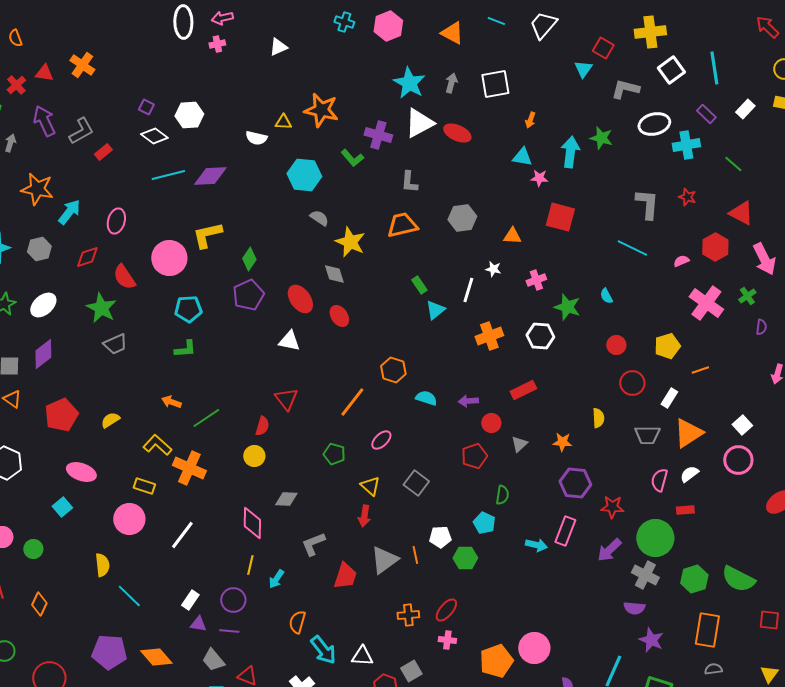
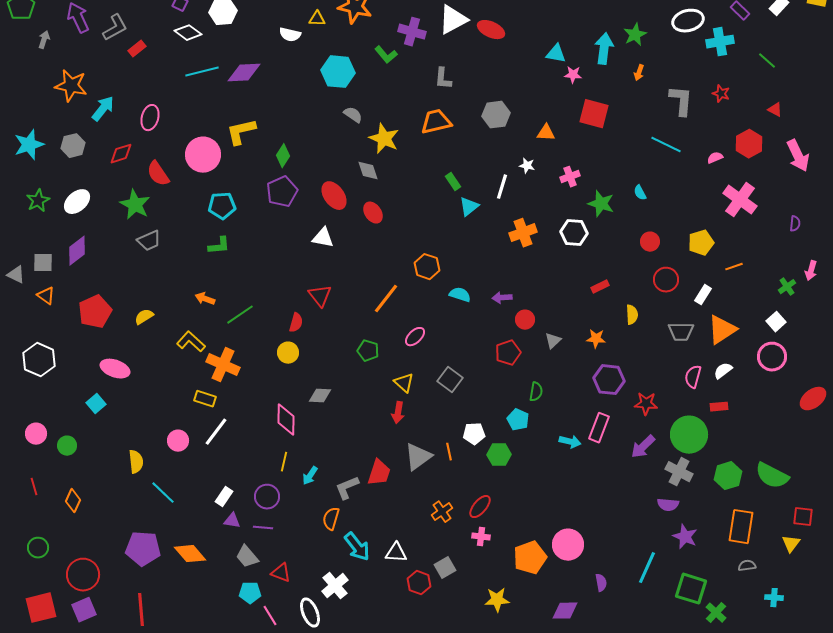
orange arrow: (530, 120) -> (639, 73), moved
green star: (601, 138) -> (635, 35), turned 30
red triangle: (741, 213) -> (775, 110), size x0.6
green cross: (747, 296) -> (787, 287), moved
red rectangle: (523, 390) -> (600, 287), moved, size x0.7
yellow rectangle: (144, 486) -> (205, 399), moved
pink circle: (129, 519) -> (178, 441), moved, size x0.7
gray L-shape: (313, 544) -> (347, 488), moved
orange cross: (408, 615) -> (442, 512), turned -30
yellow triangle: (769, 674) -> (791, 544), moved

